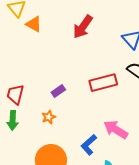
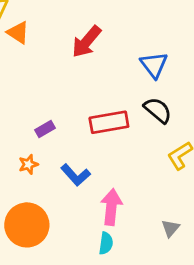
pink arrow: (116, 129) -> (111, 207), moved, turned 60
blue L-shape: (89, 145) -> (76, 175), moved, turned -95

